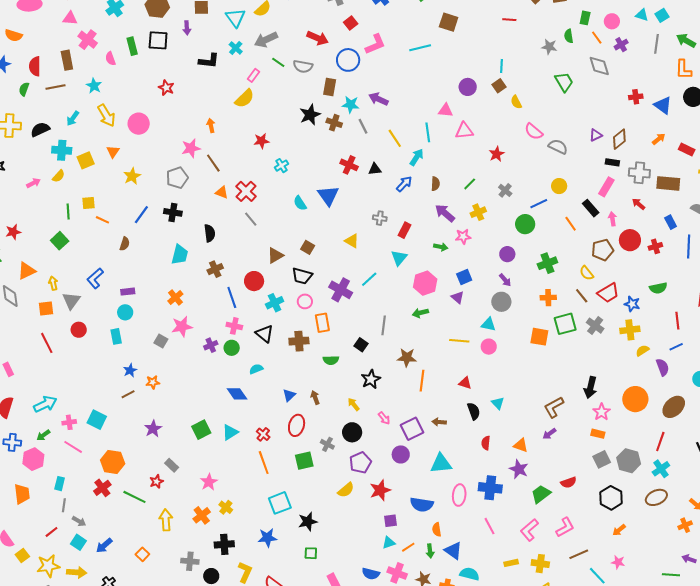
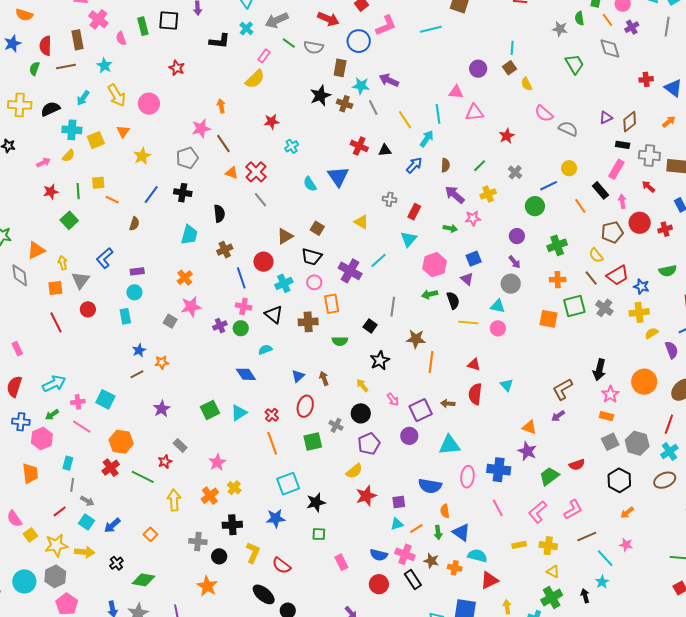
red star: (13, 232) -> (51, 192), moved
black semicircle: (474, 411) -> (453, 300), moved
red semicircle: (486, 443) -> (475, 394), moved, size x1.5
red star: (380, 490) -> (366, 496), moved

